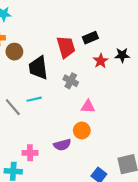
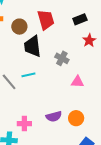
red trapezoid: (66, 47) -> (46, 20), moved
brown circle: (14, 52) -> (19, 27), moved
orange circle: (82, 130) -> (76, 118), moved

